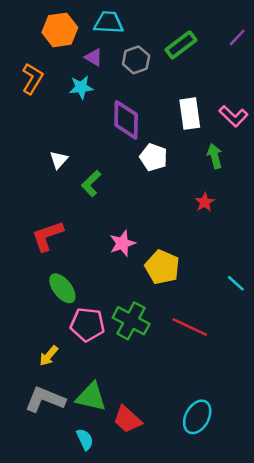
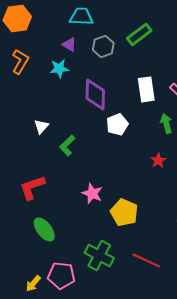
orange hexagon: (60, 30) -> (17, 18), moved
white pentagon: (154, 157) -> (117, 124), turned 30
pink star: (122, 243) -> (92, 193), turned -30
pink pentagon: (87, 325) -> (61, 275), moved

